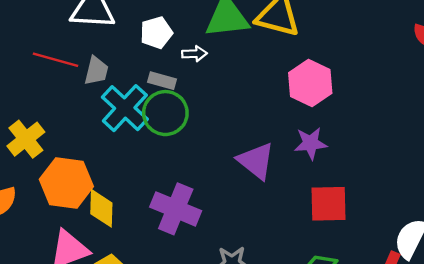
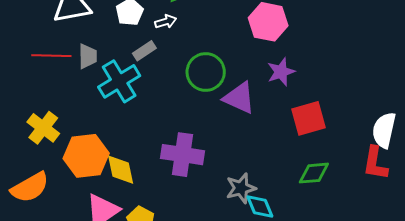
gray rectangle: (162, 81) -> (144, 51), turned -35
cyan cross: (125, 108) -> (119, 81), turned 30
green circle: (165, 113) -> (206, 72), moved

